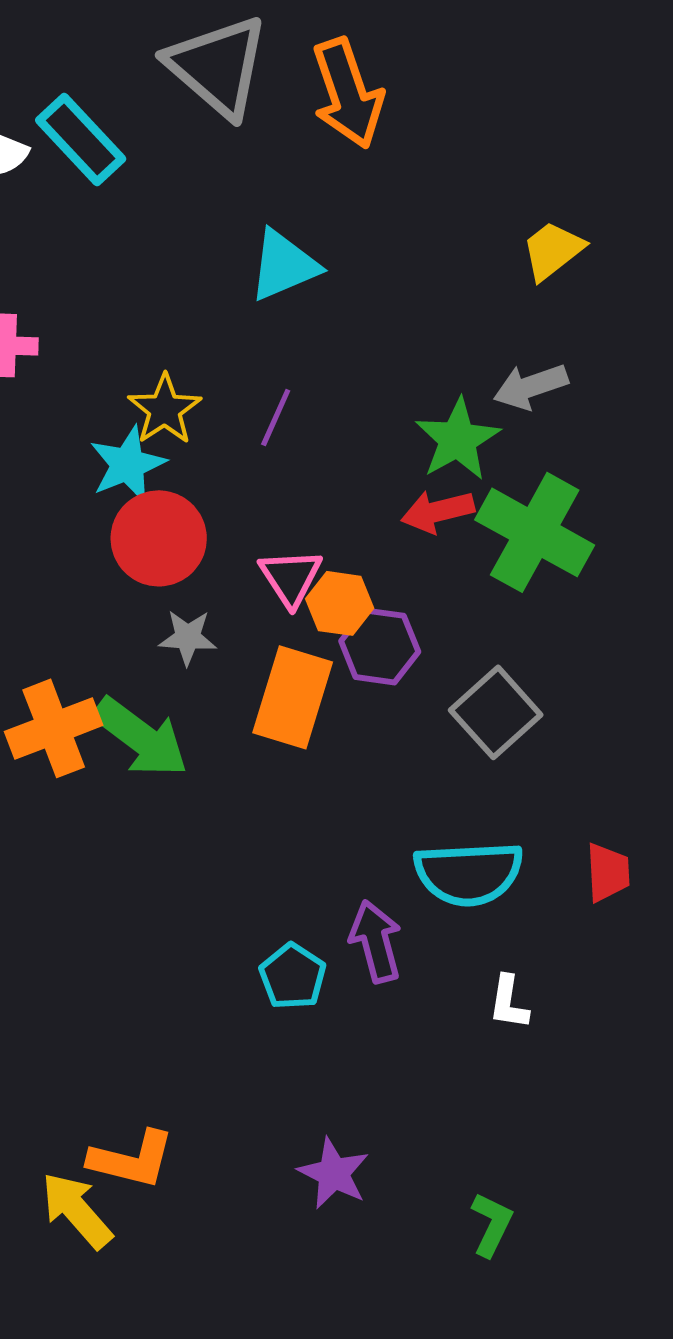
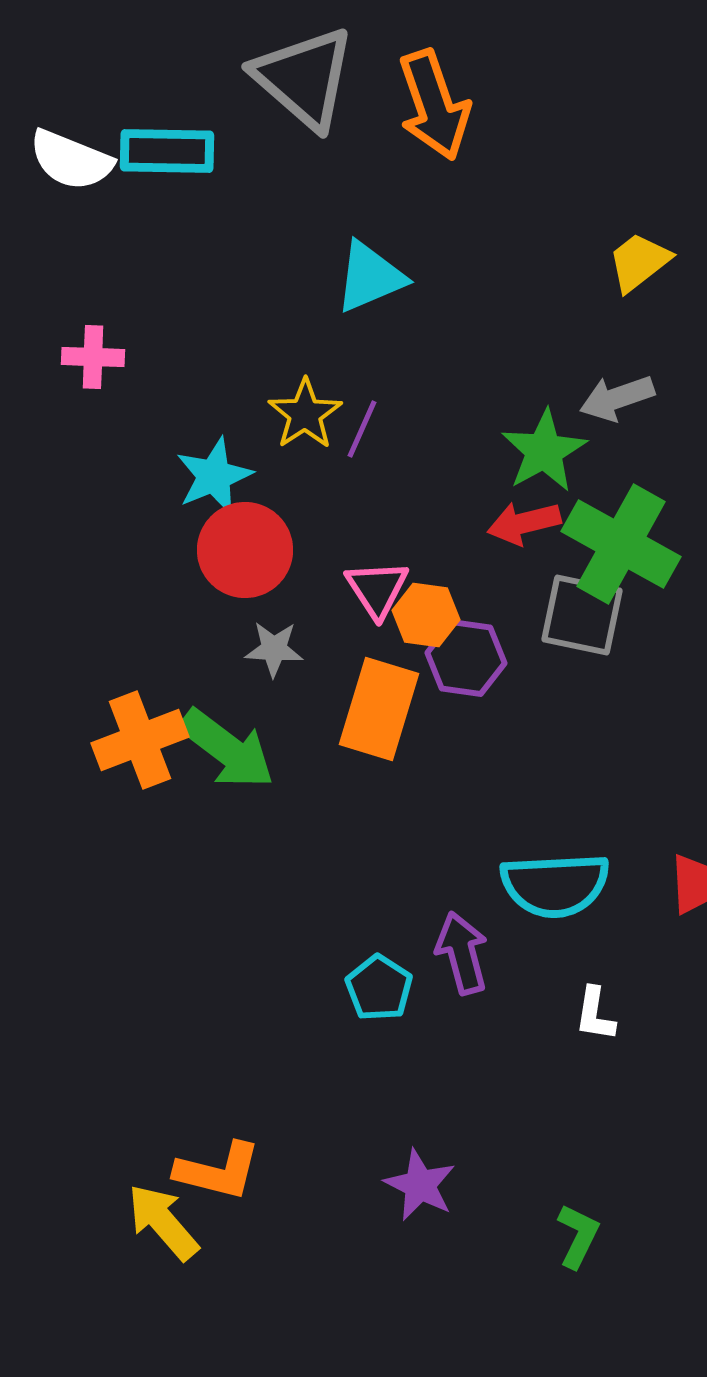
cyan rectangle: (81, 139) -> (167, 151), turned -46
yellow star: (165, 409) -> (305, 414), moved
gray square: (496, 712) -> (582, 615), moved, turned -36

